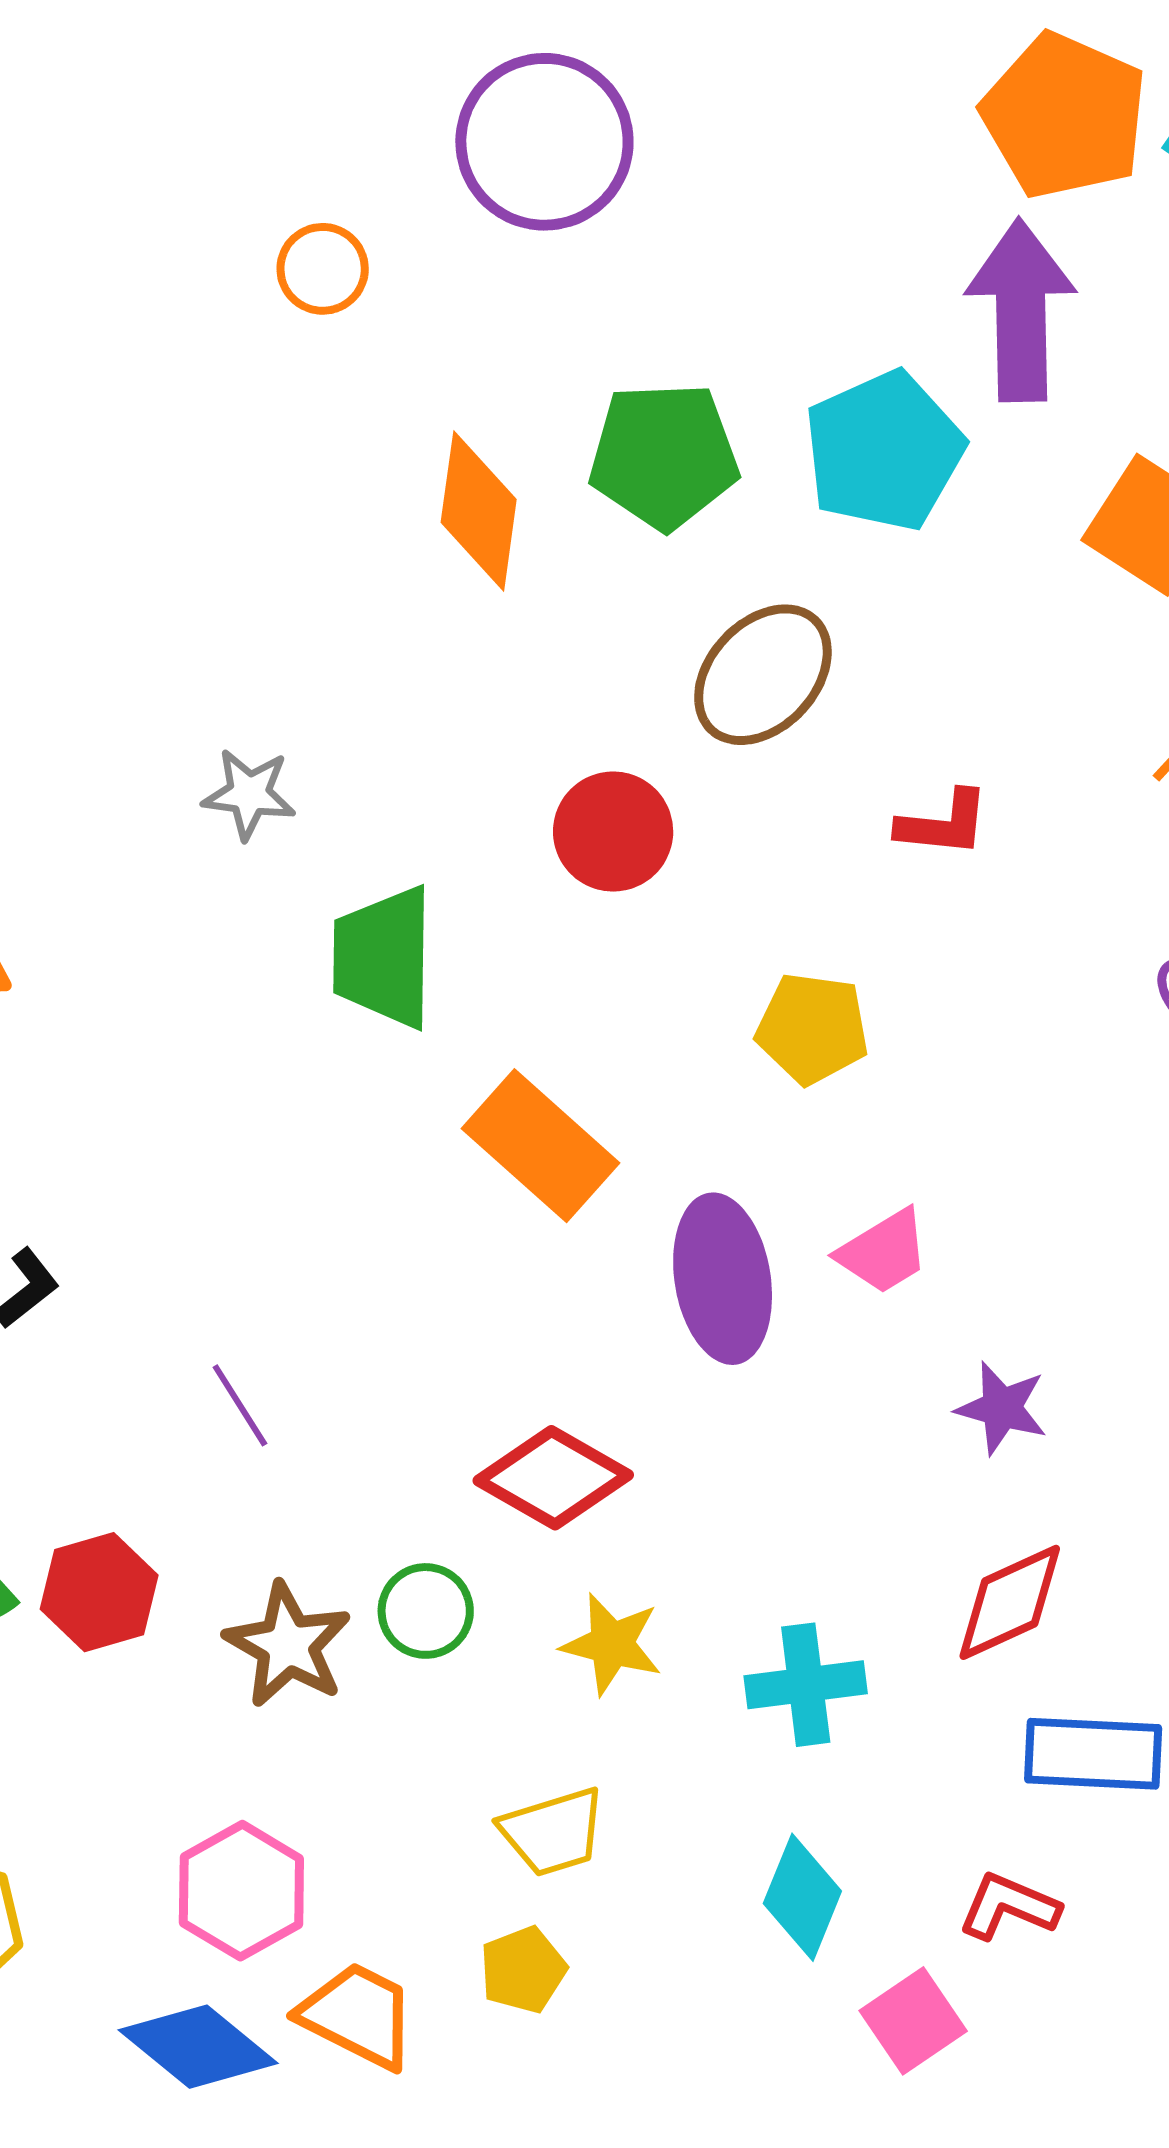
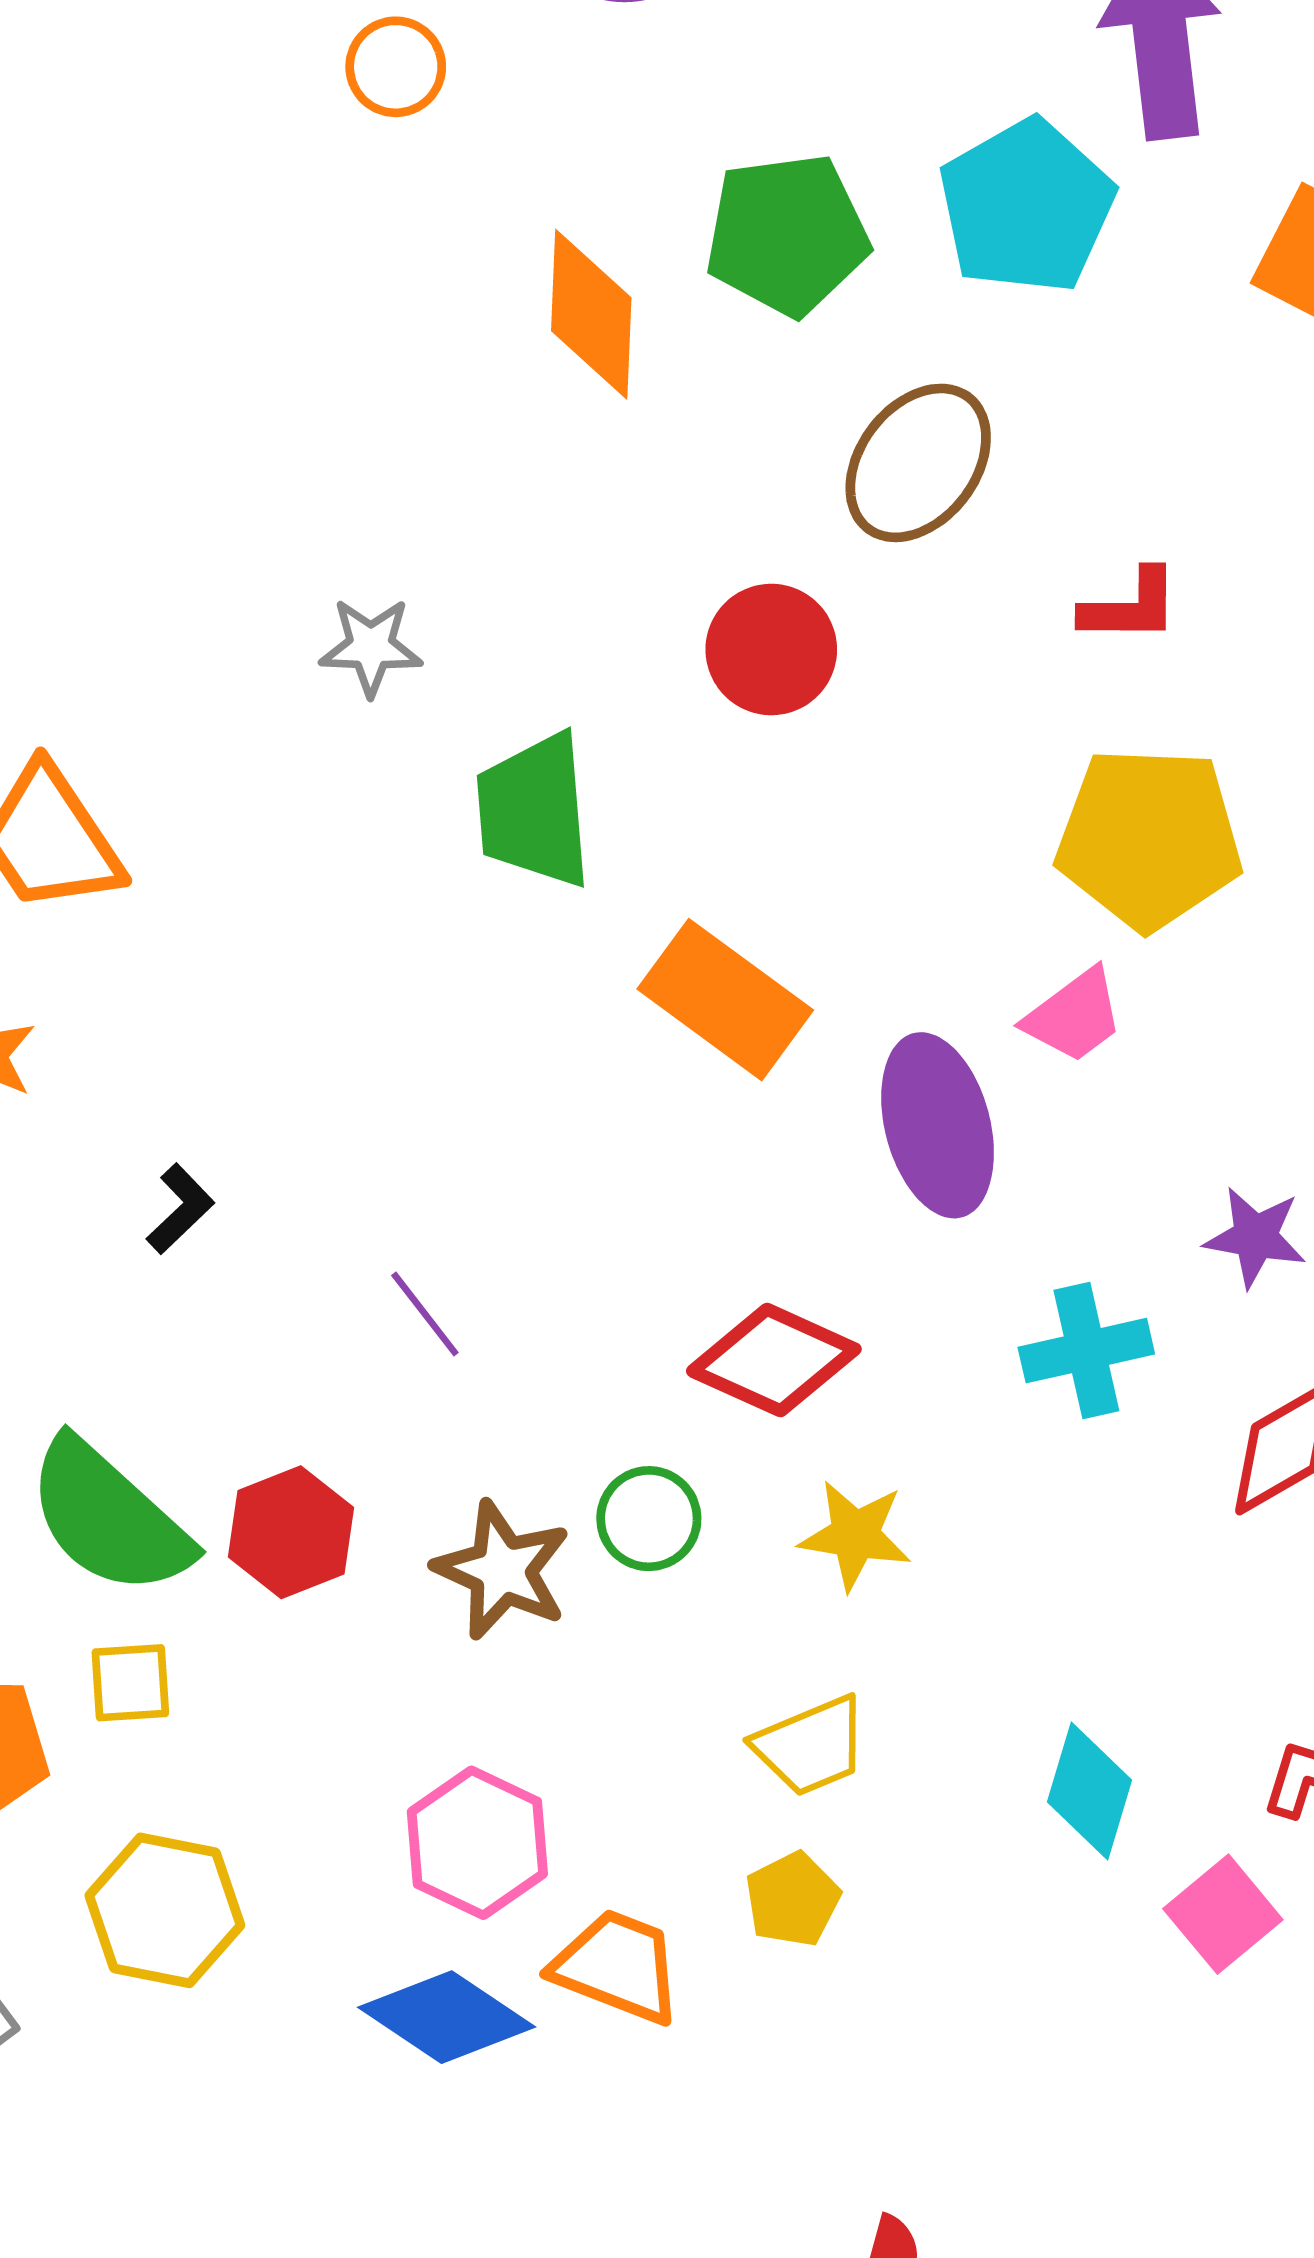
yellow pentagon: (813, 1028) -> (1149, 838), moved, size x1.5
pink trapezoid: (884, 1252) -> (1074, 1016), moved
cyan cross: (806, 1685) -> (1086, 1351), moved

